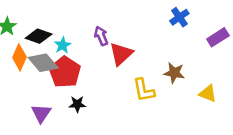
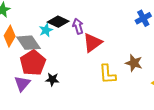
black diamond: (39, 36) -> (58, 22), moved
red pentagon: (65, 72) -> (33, 63), moved

